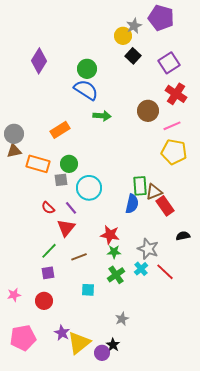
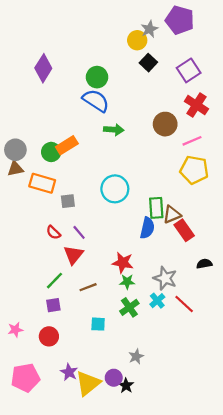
green circle: (69, 164) -> (51, 152), moved
cyan circle: (89, 188) -> (115, 189), moved
purple circle: (102, 353) -> (114, 378), moved

